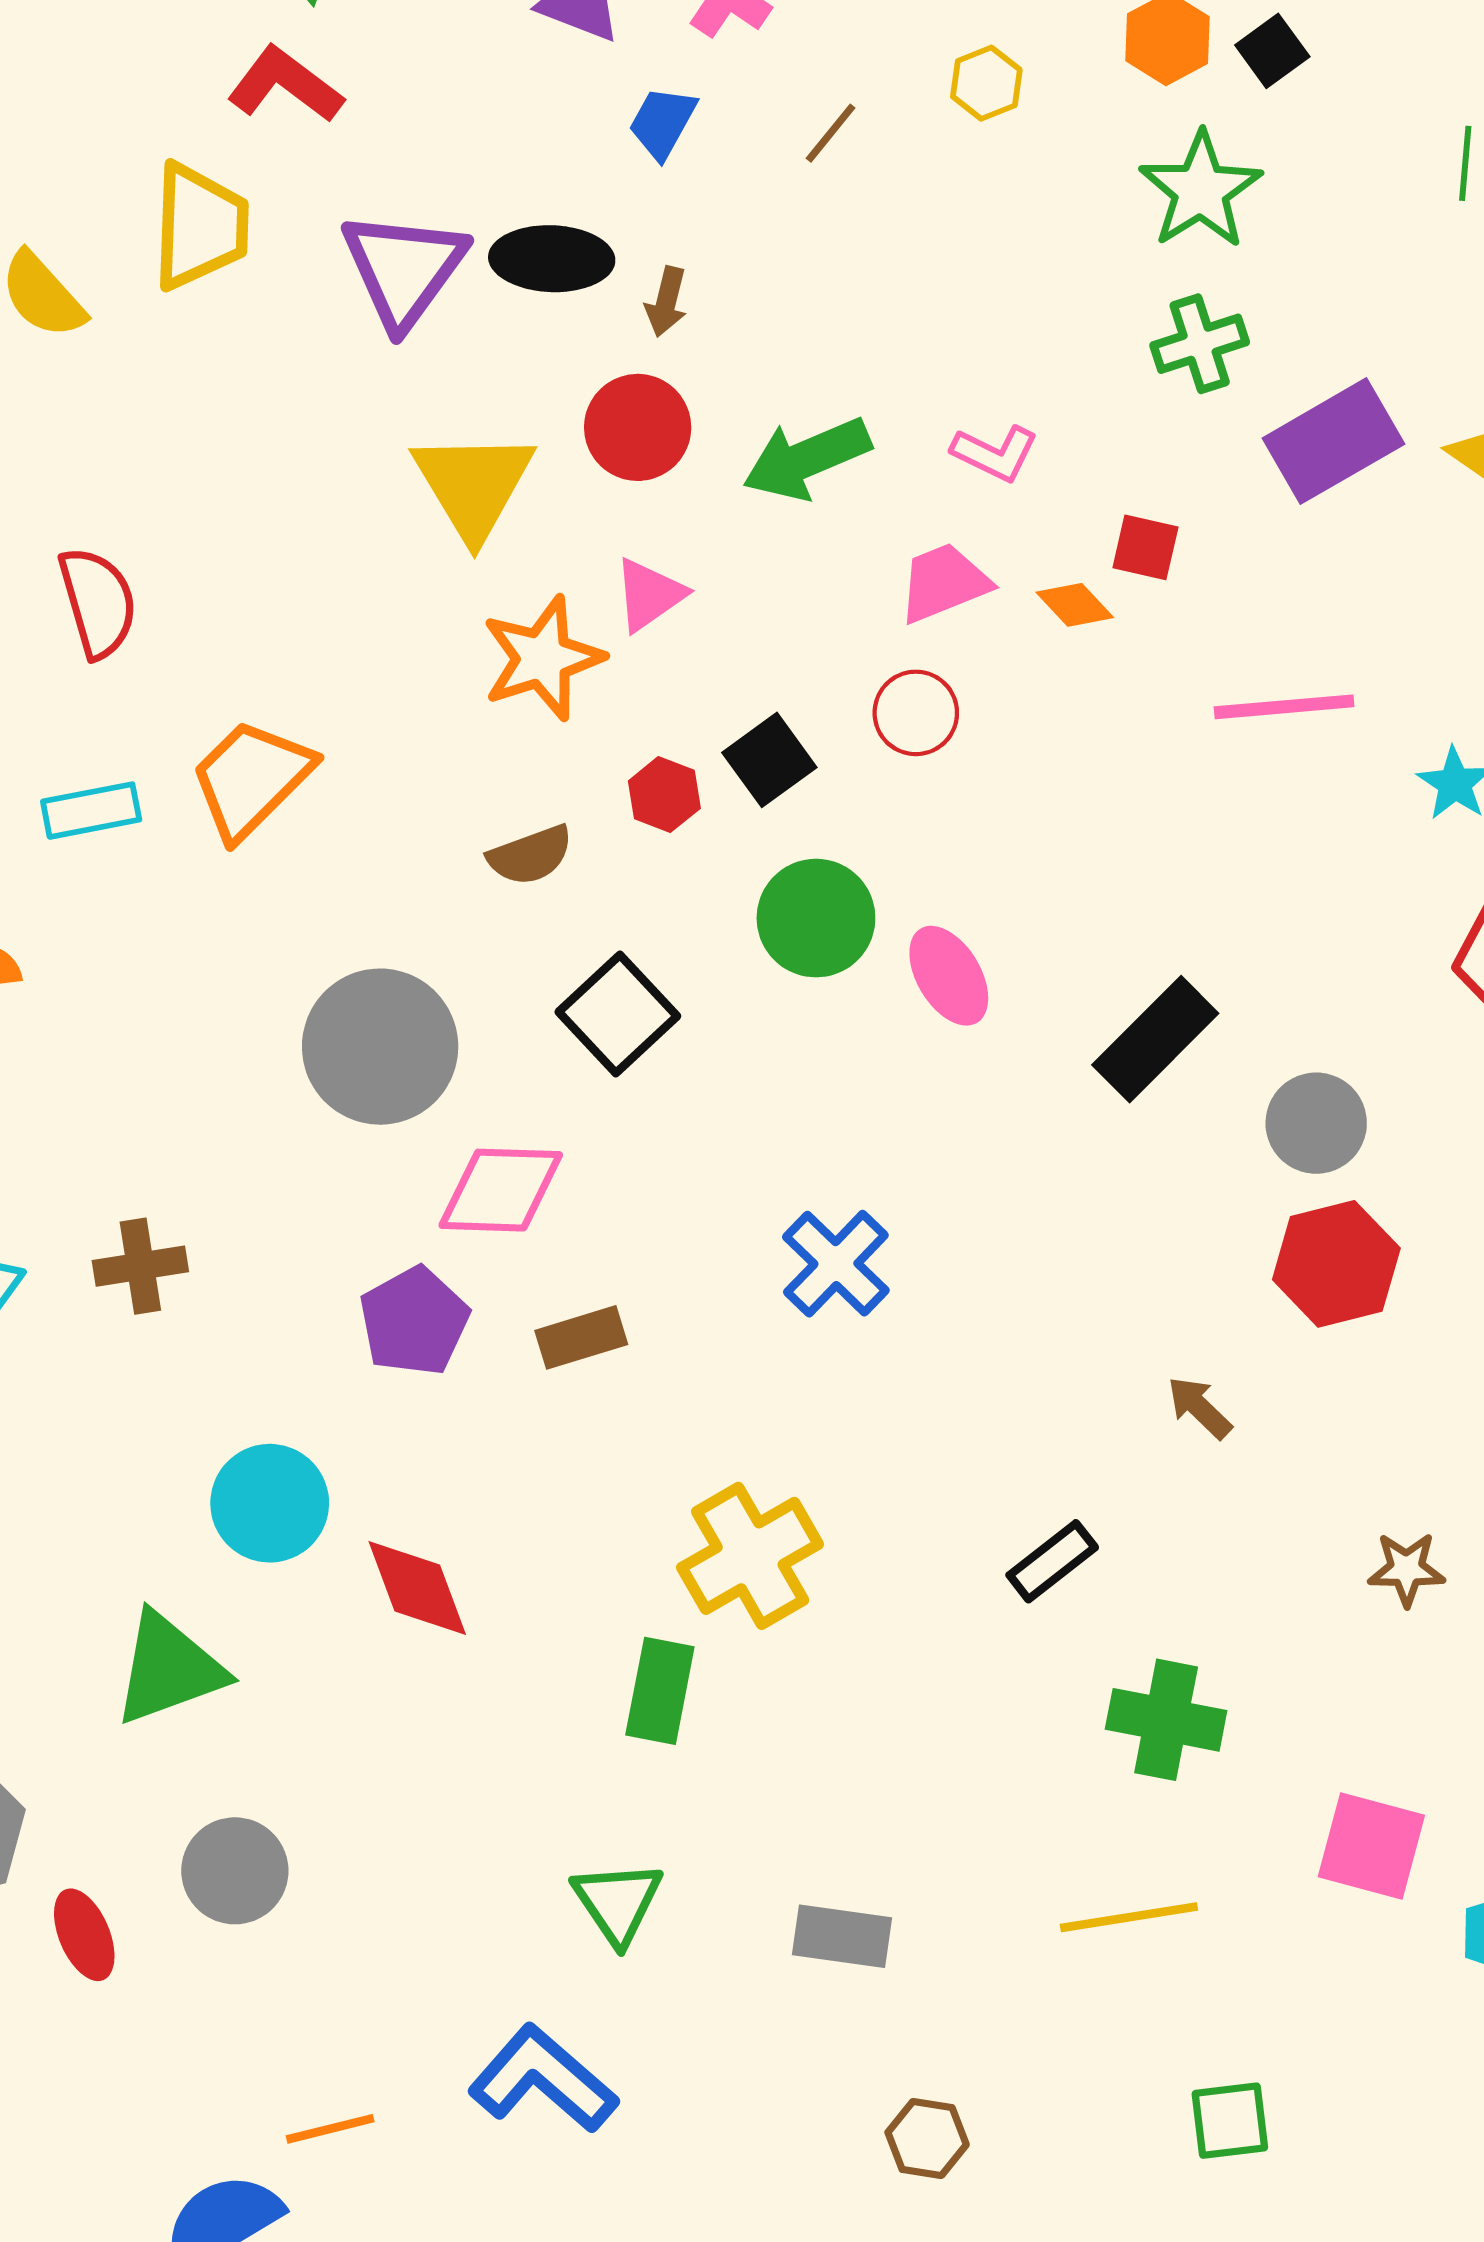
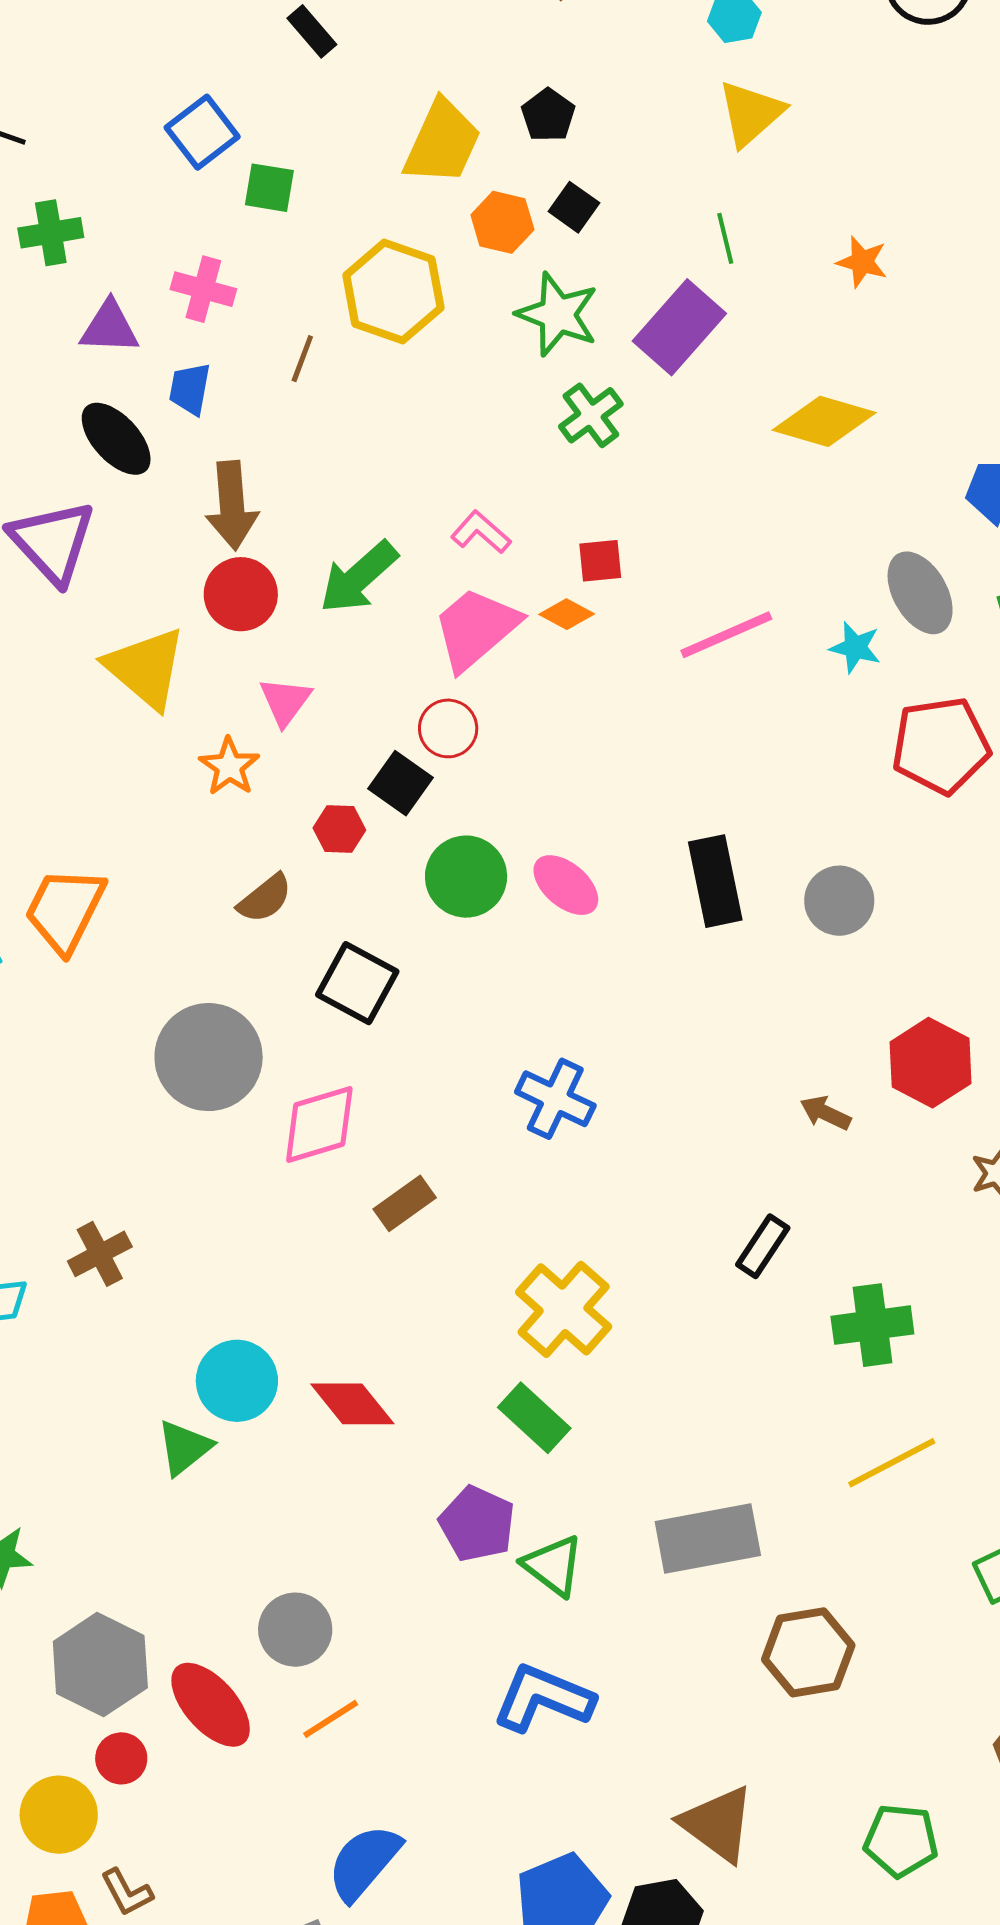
yellow hexagon: (986, 83) -> (393, 291), size x2.0
black ellipse: (552, 259) -> (116, 439), moved, turned 64
brown arrow: (666, 302) -> (232, 505), size x1.8
purple rectangle: (1333, 441) -> (679, 327), moved
pink L-shape: (995, 453) -> (481, 532), turned -146
pink trapezoid: (944, 583) -> (476, 628), size x1.4
orange star: (543, 658) -> (229, 766), size x0.7
red circle: (916, 713) -> (448, 728), moved
black rectangle: (1155, 1039) -> (715, 881), turned -38
red hexagon: (1336, 1264) -> (931, 1063), moved
purple pentagon: (414, 1321) -> (477, 1524), moved
green triangle: (169, 1669) -> (184, 1448), moved, size x0.7
green rectangle: (660, 1691) -> (534, 1418), turned -40
red ellipse: (84, 1935) -> (211, 1705), size x1.5
gray rectangle: (842, 1936) -> (708, 1539), size x1.5
orange line: (330, 2129) -> (331, 1719), moved
brown hexagon: (927, 2139) -> (808, 1652), size x1.6

